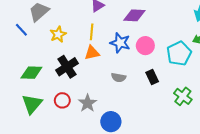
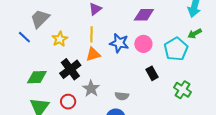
purple diamond: (134, 15) -> (144, 15), moved
gray semicircle: (119, 77) -> (122, 96), moved
gray star: (88, 103) -> (91, 89), moved

